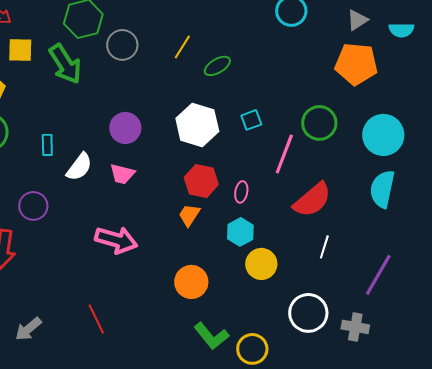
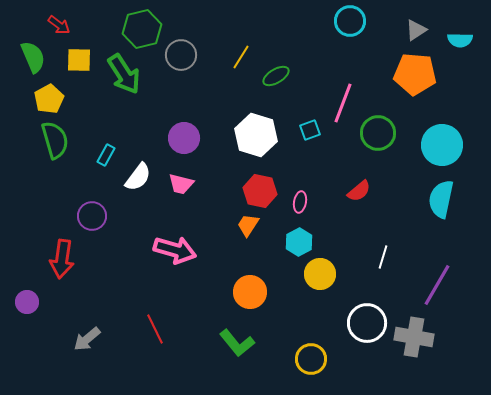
cyan rectangle: (47, 145) -> (106, 155), turned 30
pink line: (284, 154) -> (343, 103), moved
red semicircle: (312, 200) -> (359, 191), moved, size x0.6
gray cross: (355, 327) -> (414, 337), size x1.4
green L-shape: (211, 336) -> (237, 343), moved

